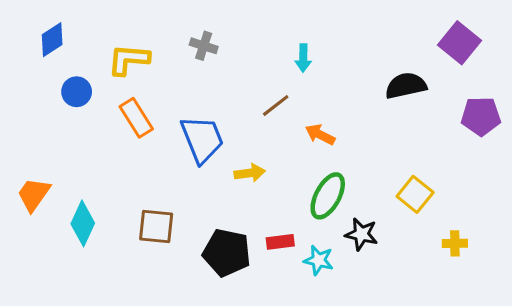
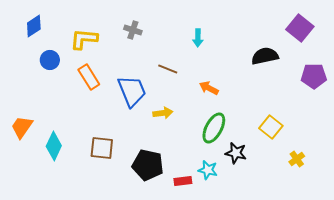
brown line: (276, 106) -> (168, 69), moved, turned 60
red rectangle: (280, 242) -> (183, 181), moved
yellow cross: (455, 243) -> (297, 159), turned -35

